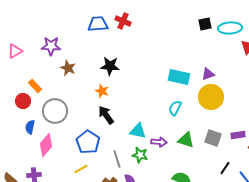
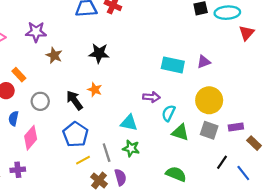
orange star: (102, 91) -> (95, 90), moved
yellow circle: (211, 97) -> (209, 100), moved
cyan semicircle: (175, 108) -> (169, 113), moved
gray circle: (55, 111) -> (40, 101), size x0.7
black arrow: (106, 115) -> (74, 100), moved
purple arrow: (159, 142) -> (151, 97), moved
yellow line: (81, 169) -> (83, 160), moved

